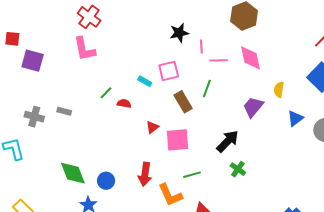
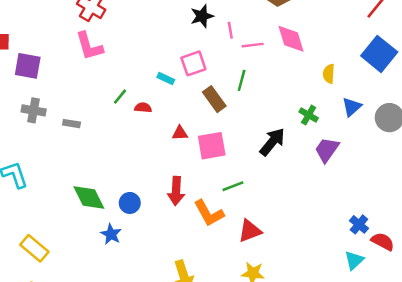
purple trapezoid: (253, 107) -> (327, 150), moved
gray cross: (34, 117) -> (34, 110), moved
red triangle: (152, 127) -> (180, 133), turned 40
green cross: (238, 169) -> (309, 115), moved

